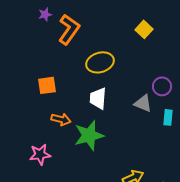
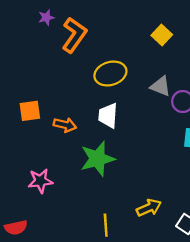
orange square: (47, 85) -> (30, 111), moved
gray triangle: (143, 103) -> (161, 86), moved
orange arrow: (61, 119) -> (65, 125), moved

